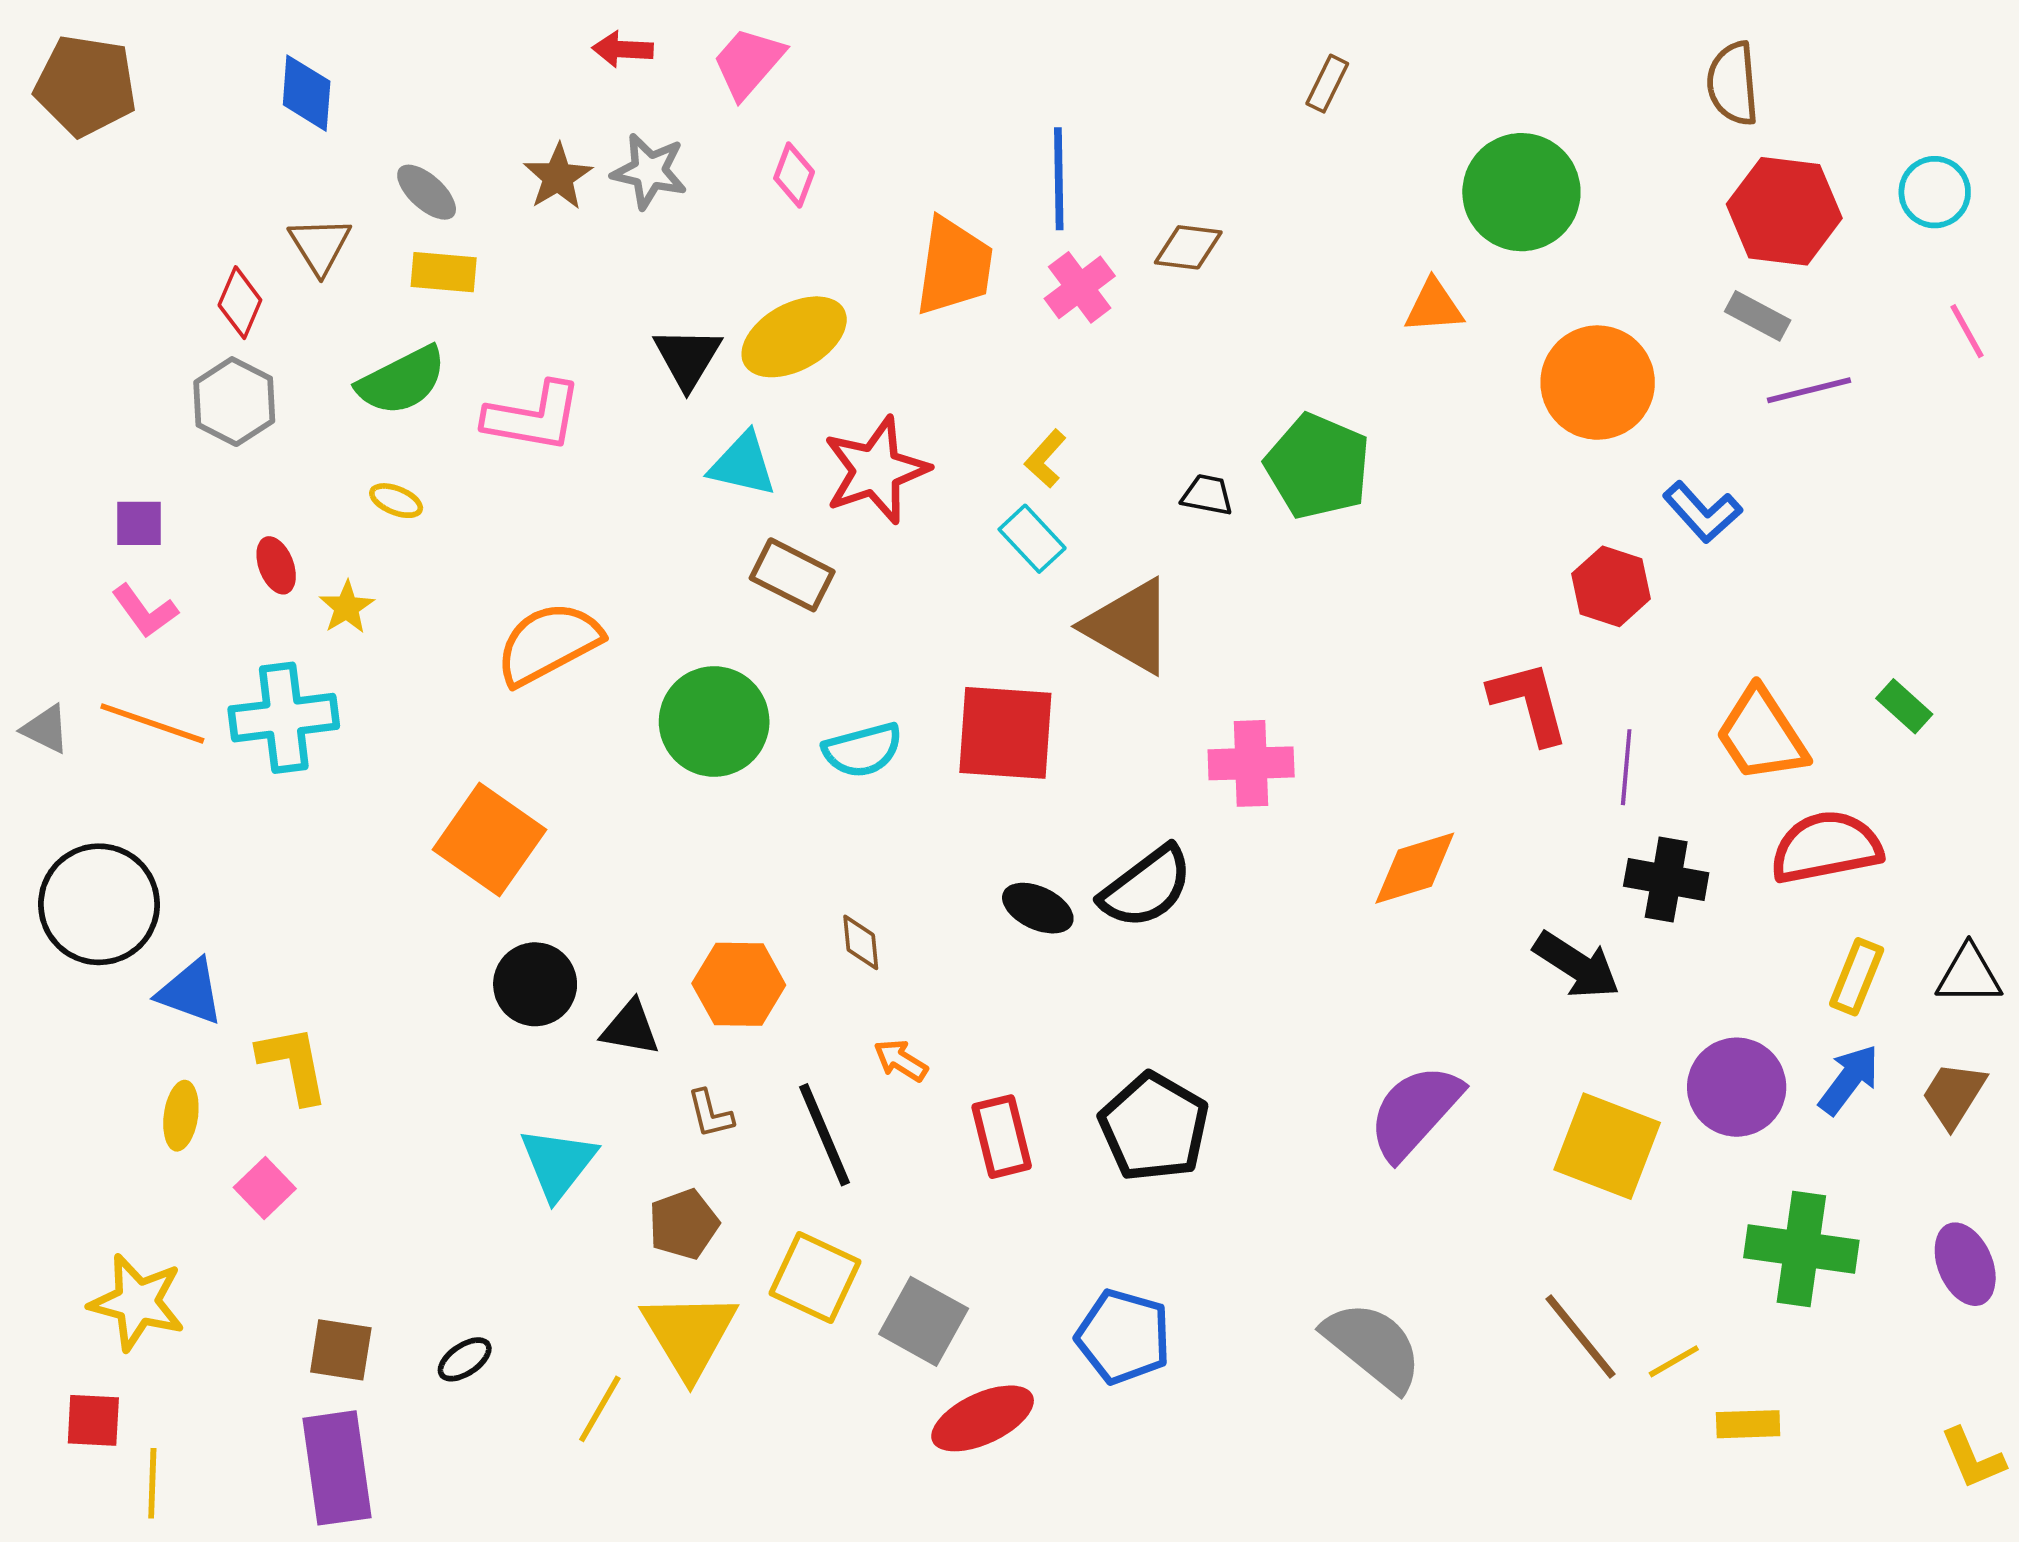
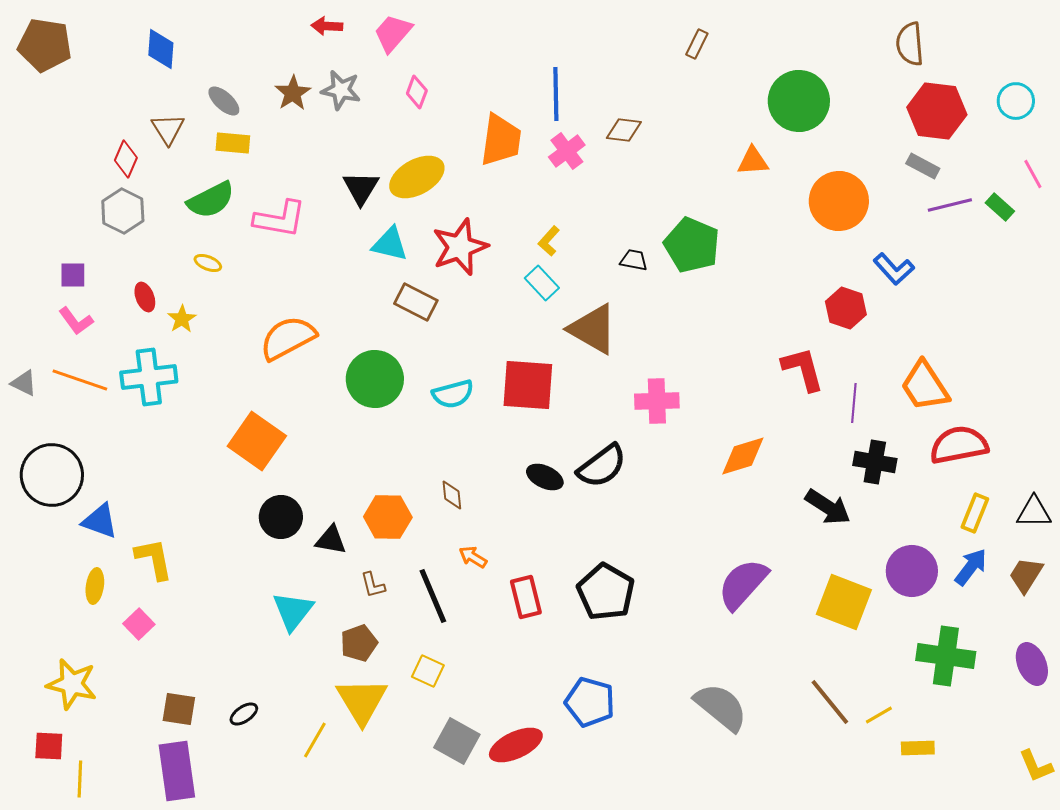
green rectangle: (1904, 706) -> (1000, 207), moved
yellow square: (815, 1278) -> (428, 671), size x0.7
gray square: (924, 1321) -> (457, 741), moved

